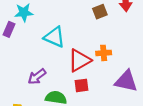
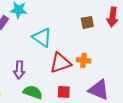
purple arrow: (37, 77) -> (19, 70), turned -60
red square: (82, 85) -> (64, 92), moved

